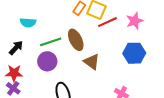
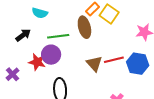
red line: (108, 22) -> (114, 60), moved
brown ellipse: (76, 40) -> (84, 27), moved
red star: (14, 73) -> (37, 62), moved

